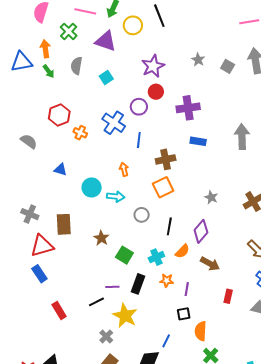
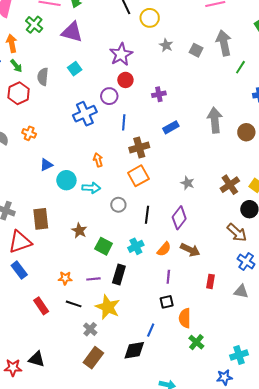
yellow circle: (133, 25) -> (150, 18), moved
gray semicircle: (76, 66) -> (43, 77), moved
purple cross: (188, 108) -> (159, 94), size x0.6
red hexagon: (59, 115) -> (19, 93), moved
blue cross: (114, 123) -> (85, 114), turned 35
orange cross: (80, 133) -> (29, 133), moved
blue line: (139, 140) -> (124, 122), moved
blue rectangle: (198, 141) -> (171, 127), turned -35
blue triangle: (61, 170) -> (46, 165), moved, turned -40
orange semicircle: (182, 251) -> (164, 249), moved
orange star: (167, 280) -> (65, 278), moved
black line: (96, 302) -> (74, 304), moved, turned 49

